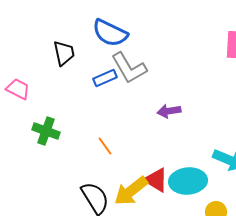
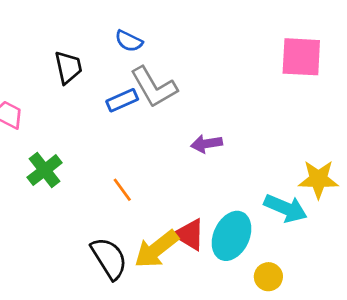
blue semicircle: (110, 33) -> (129, 41), size x0.6
green cross: (46, 131) -> (45, 170), turned 32
cyan ellipse: (188, 181) -> (232, 236), turned -60

